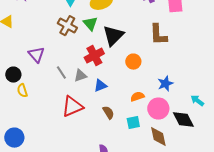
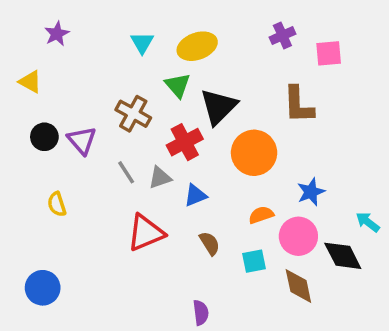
brown cross: (67, 26) -> (133, 114), moved
orange circle: (133, 62) -> (254, 153), size x1.6
black circle: (13, 75) -> (44, 137), moved

